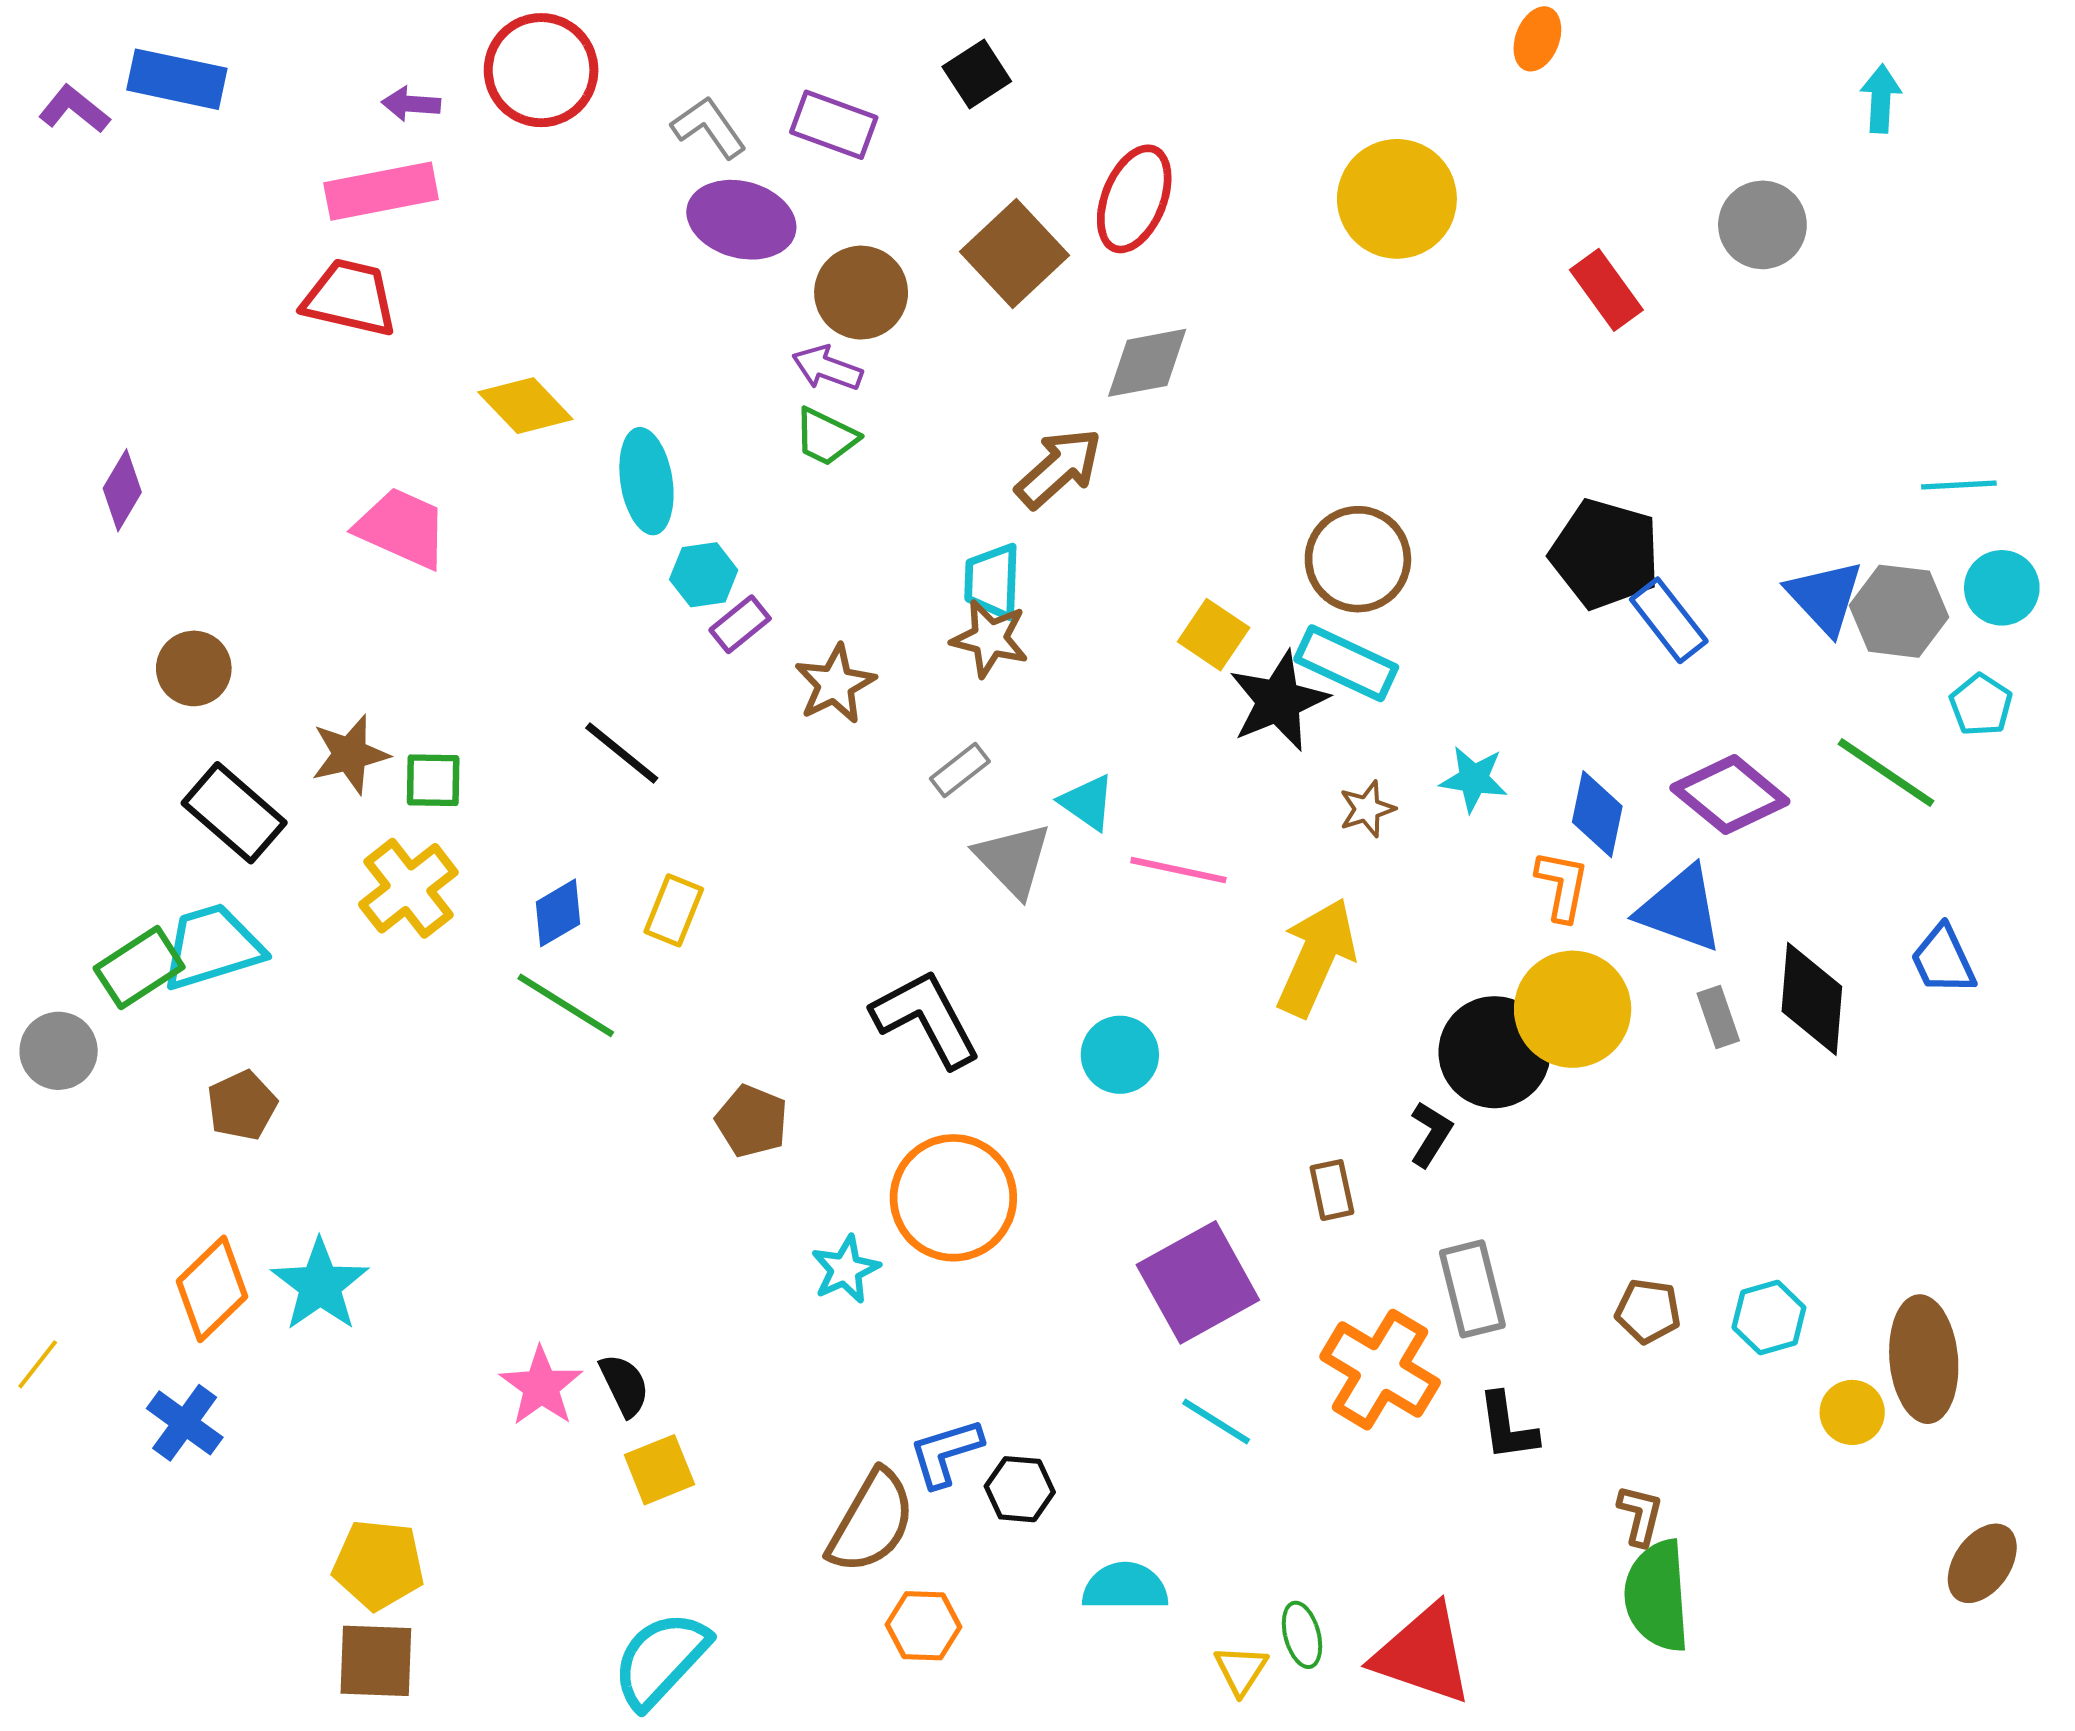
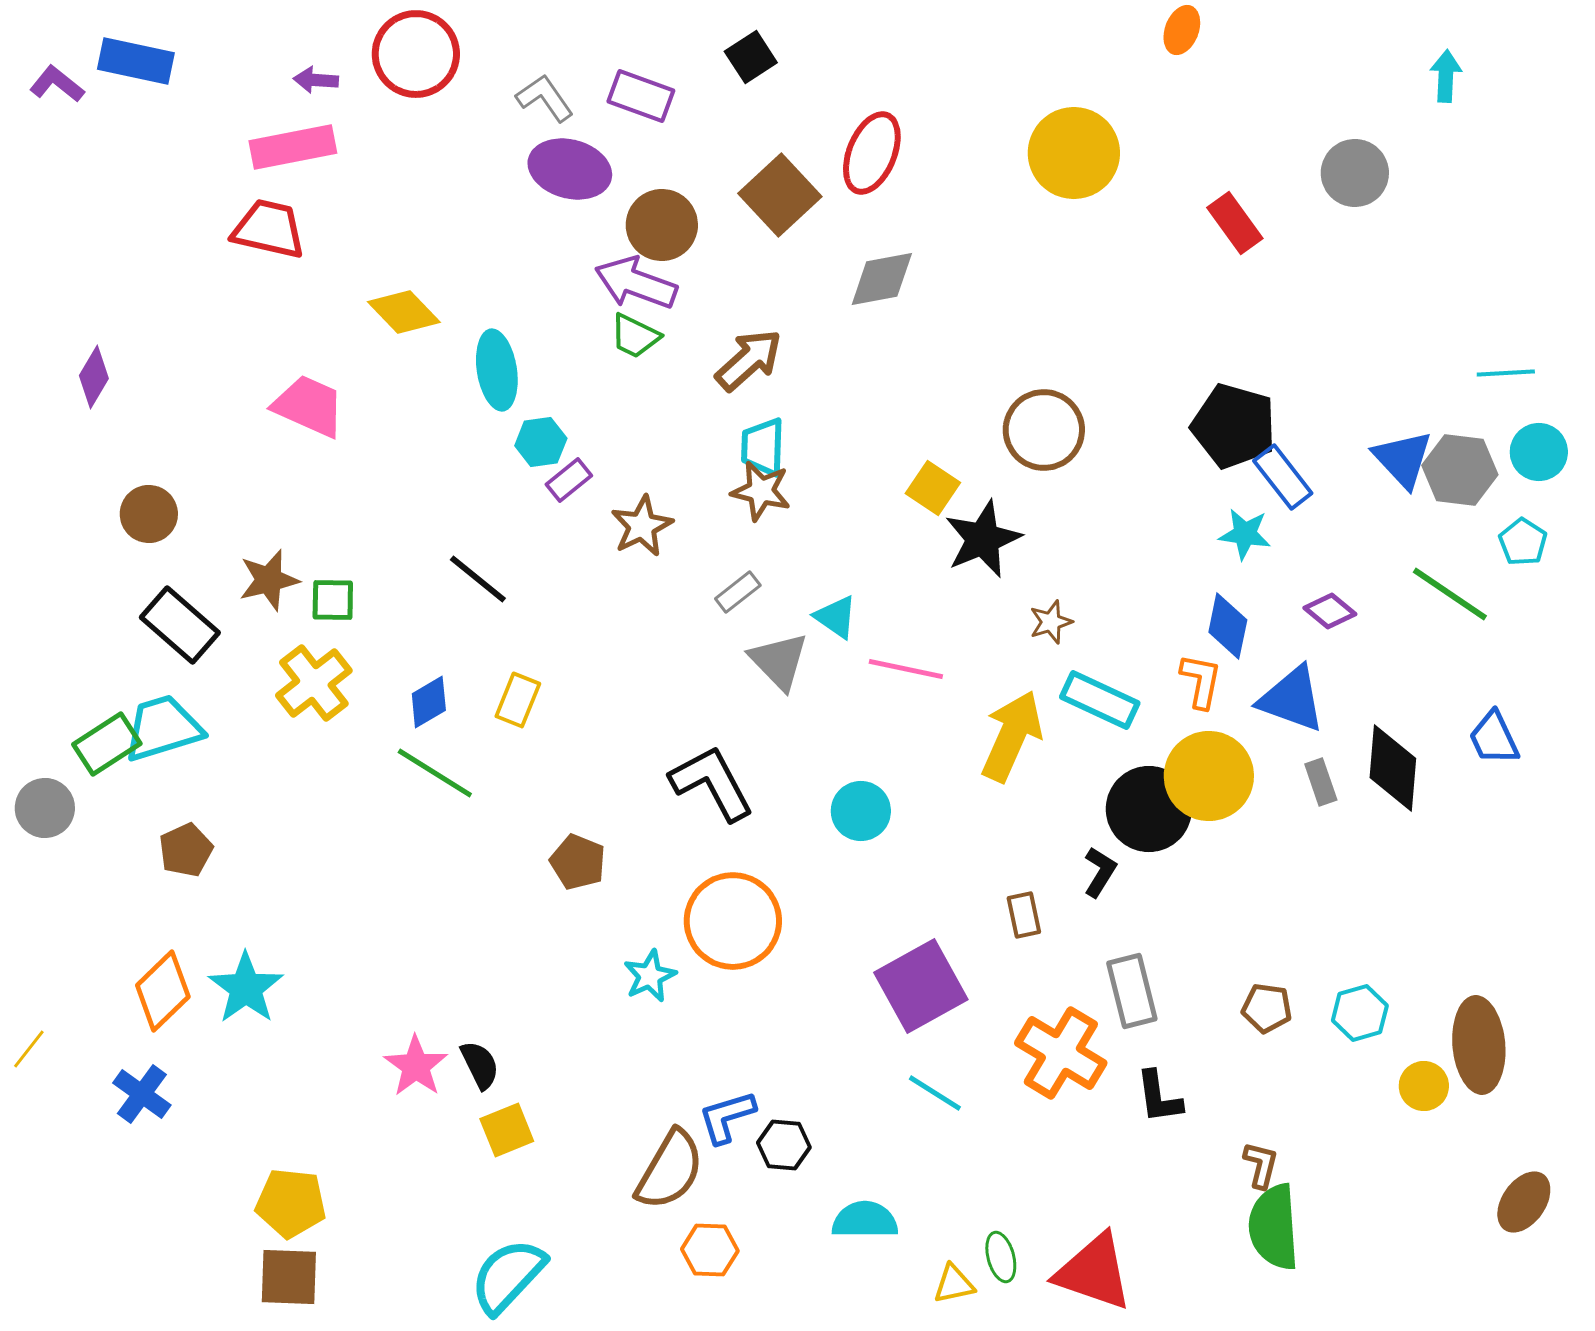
purple arrow: (827, 368) -> (636, 283), size x1.5
brown arrow: (1059, 468) -> (749, 360), moved
cyan rectangle: (1346, 663) -> (1100, 700), moved
cyan star: (1474, 779) -> (1245, 534), moved
purple diamond: (1730, 795) -> (1330, 611), size x0.6
yellow triangle: (1241, 1670) -> (954, 1284), turned 45

